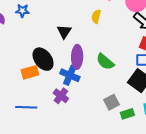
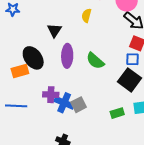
blue cross: (70, 75) -> (64, 103), moved
purple cross: (61, 96) -> (51, 95), turned -35
gray square: (111, 102) -> (79, 105), moved

